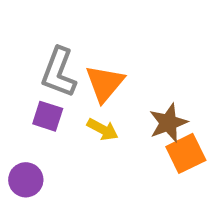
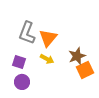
purple square: (48, 116) -> (19, 62), moved
purple circle: (26, 180) -> (22, 82), moved

